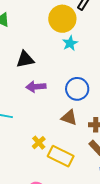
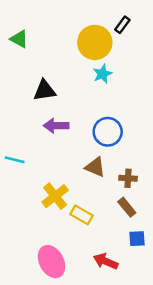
yellow cross: (39, 143) -> (55, 196), size x1.5
yellow rectangle: (61, 156) -> (82, 215), size x0.7

